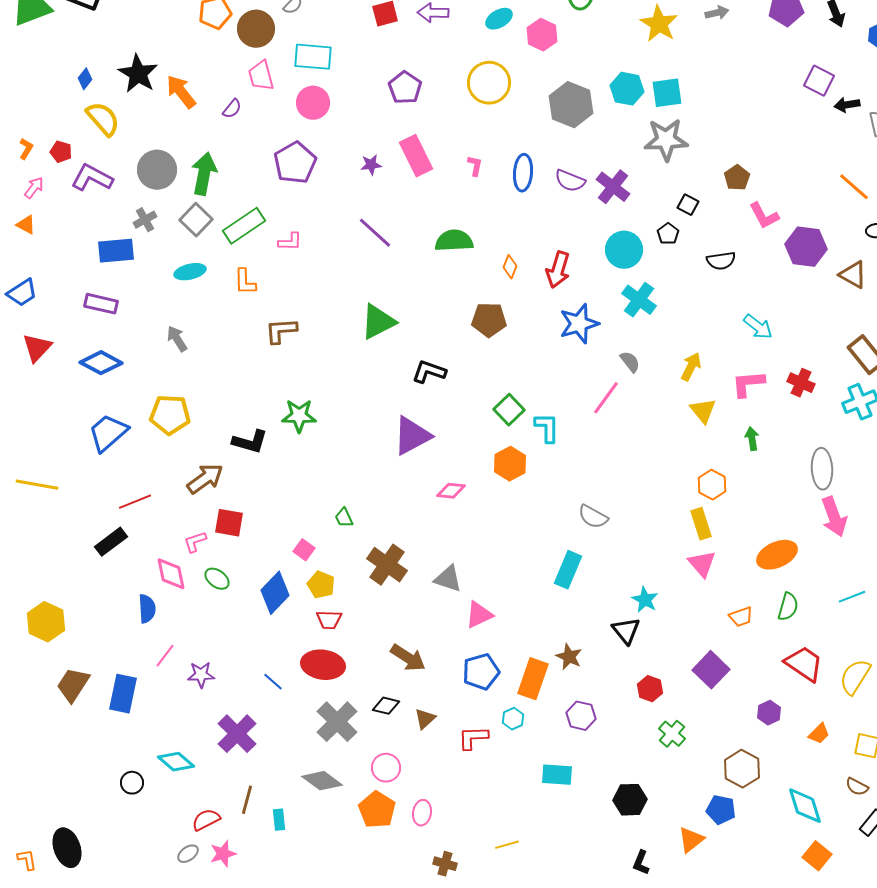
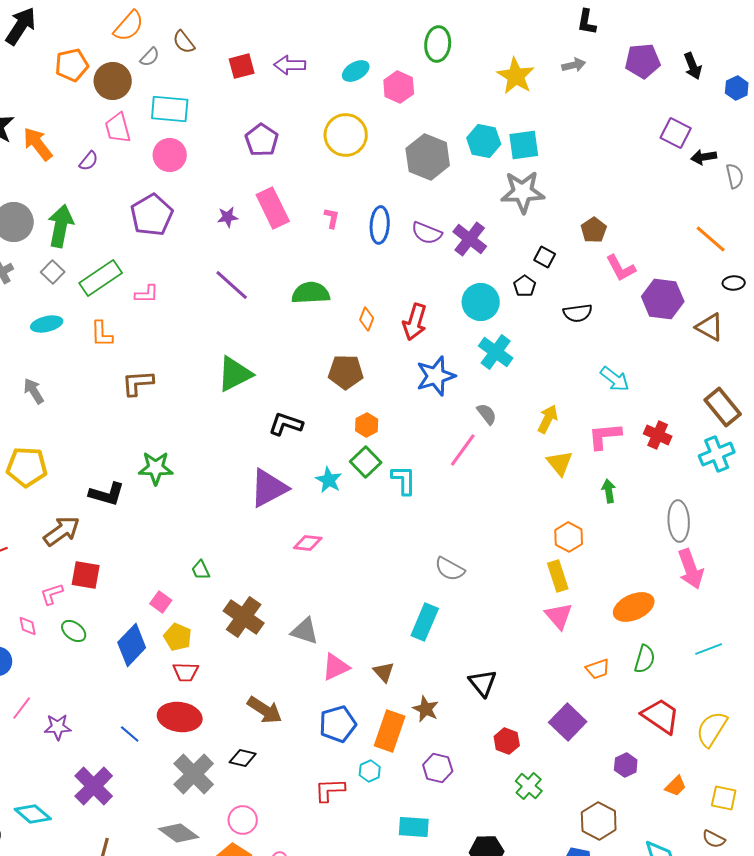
gray square: (196, 220) -> (53, 272), size x0.7
orange hexagon: (510, 464) -> (367, 425), moved, size x0.7
pink diamond: (171, 574) -> (28, 626), size x0.6
cyan star: (645, 600) -> (329, 480), moved
brown triangle: (425, 719) -> (384, 672), moved, turned -30

